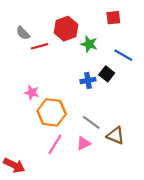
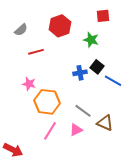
gray semicircle: (23, 33) -> (21, 30), turned -88
green star: (89, 44) -> (91, 40), moved
red line: (39, 46) -> (36, 52), moved
blue line: (123, 55) -> (113, 81), moved

